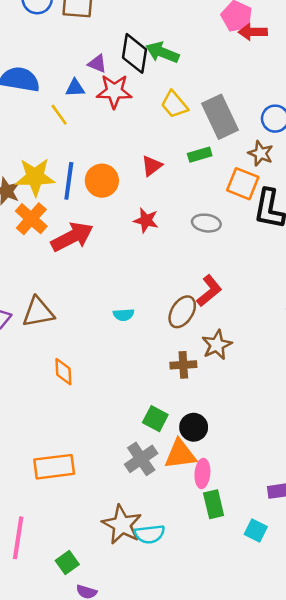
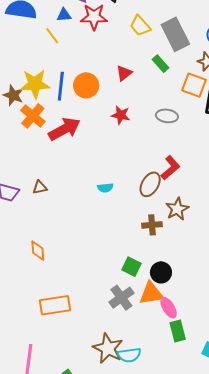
green rectangle: (200, 155) -> (161, 64), turned 66
brown triangle: (38, 312) -> (40, 187), size x0.6
orange diamond: (63, 372) -> (38, 251), moved
pink ellipse: (202, 473) -> (169, 308), turned -35

